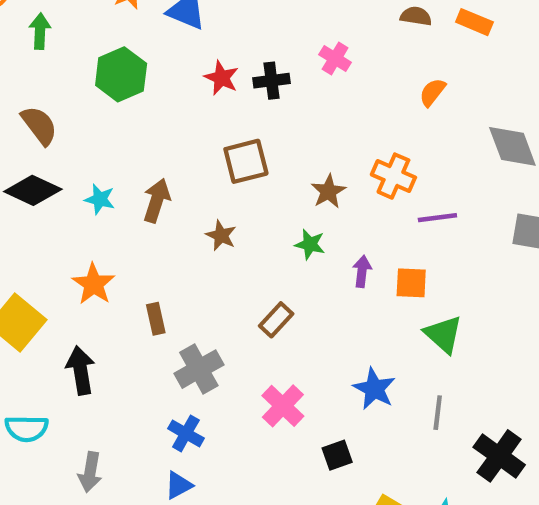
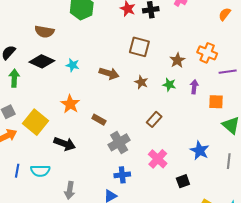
brown semicircle: (39, 125) -> (44, 32), turned 138
brown square: (246, 161) -> (139, 47), turned 30
brown arrow: (157, 201) -> (109, 73), moved, turned 90
brown star: (221, 235) -> (141, 82), moved
purple arrow: (362, 271) -> (194, 87), moved
brown rectangle: (156, 319) -> (99, 120), turned -48
black arrow: (81, 370) -> (65, 144), turned 120
blue cross: (186, 433) -> (122, 175), moved, turned -35

